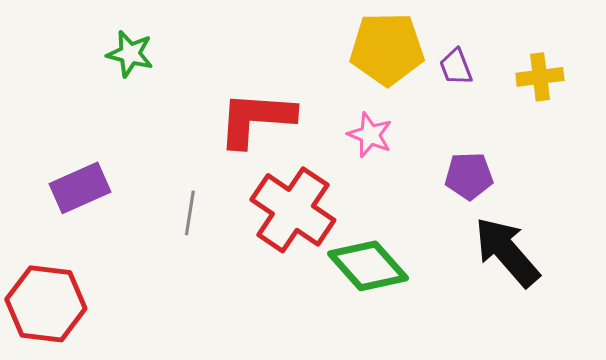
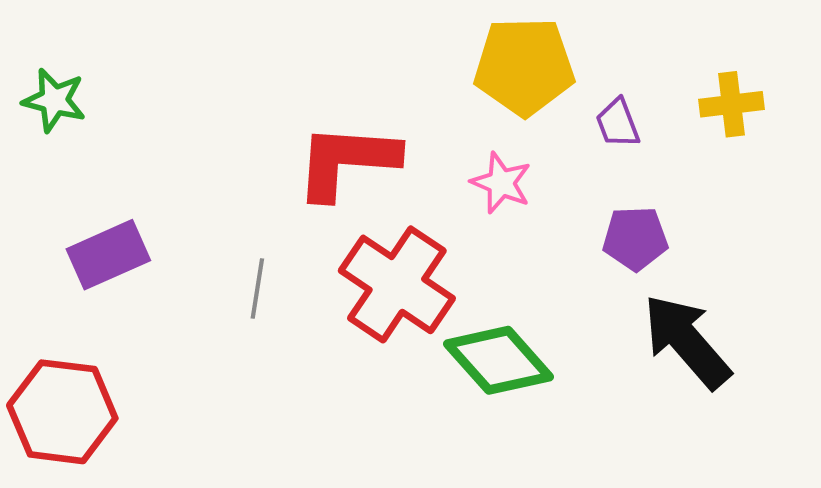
green star: (130, 54) -> (54, 100), moved
purple trapezoid: (456, 67) -> (618, 123), moved

